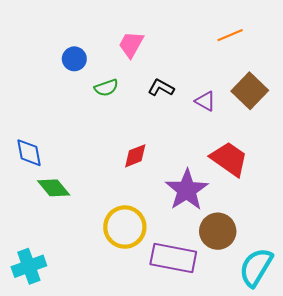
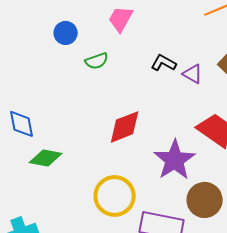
black L-shape: (161, 88) -> (164, 63), moved
red diamond: (135, 156) -> (125, 127), size x1.4
green diamond: (54, 188) -> (46, 158), turned -40

